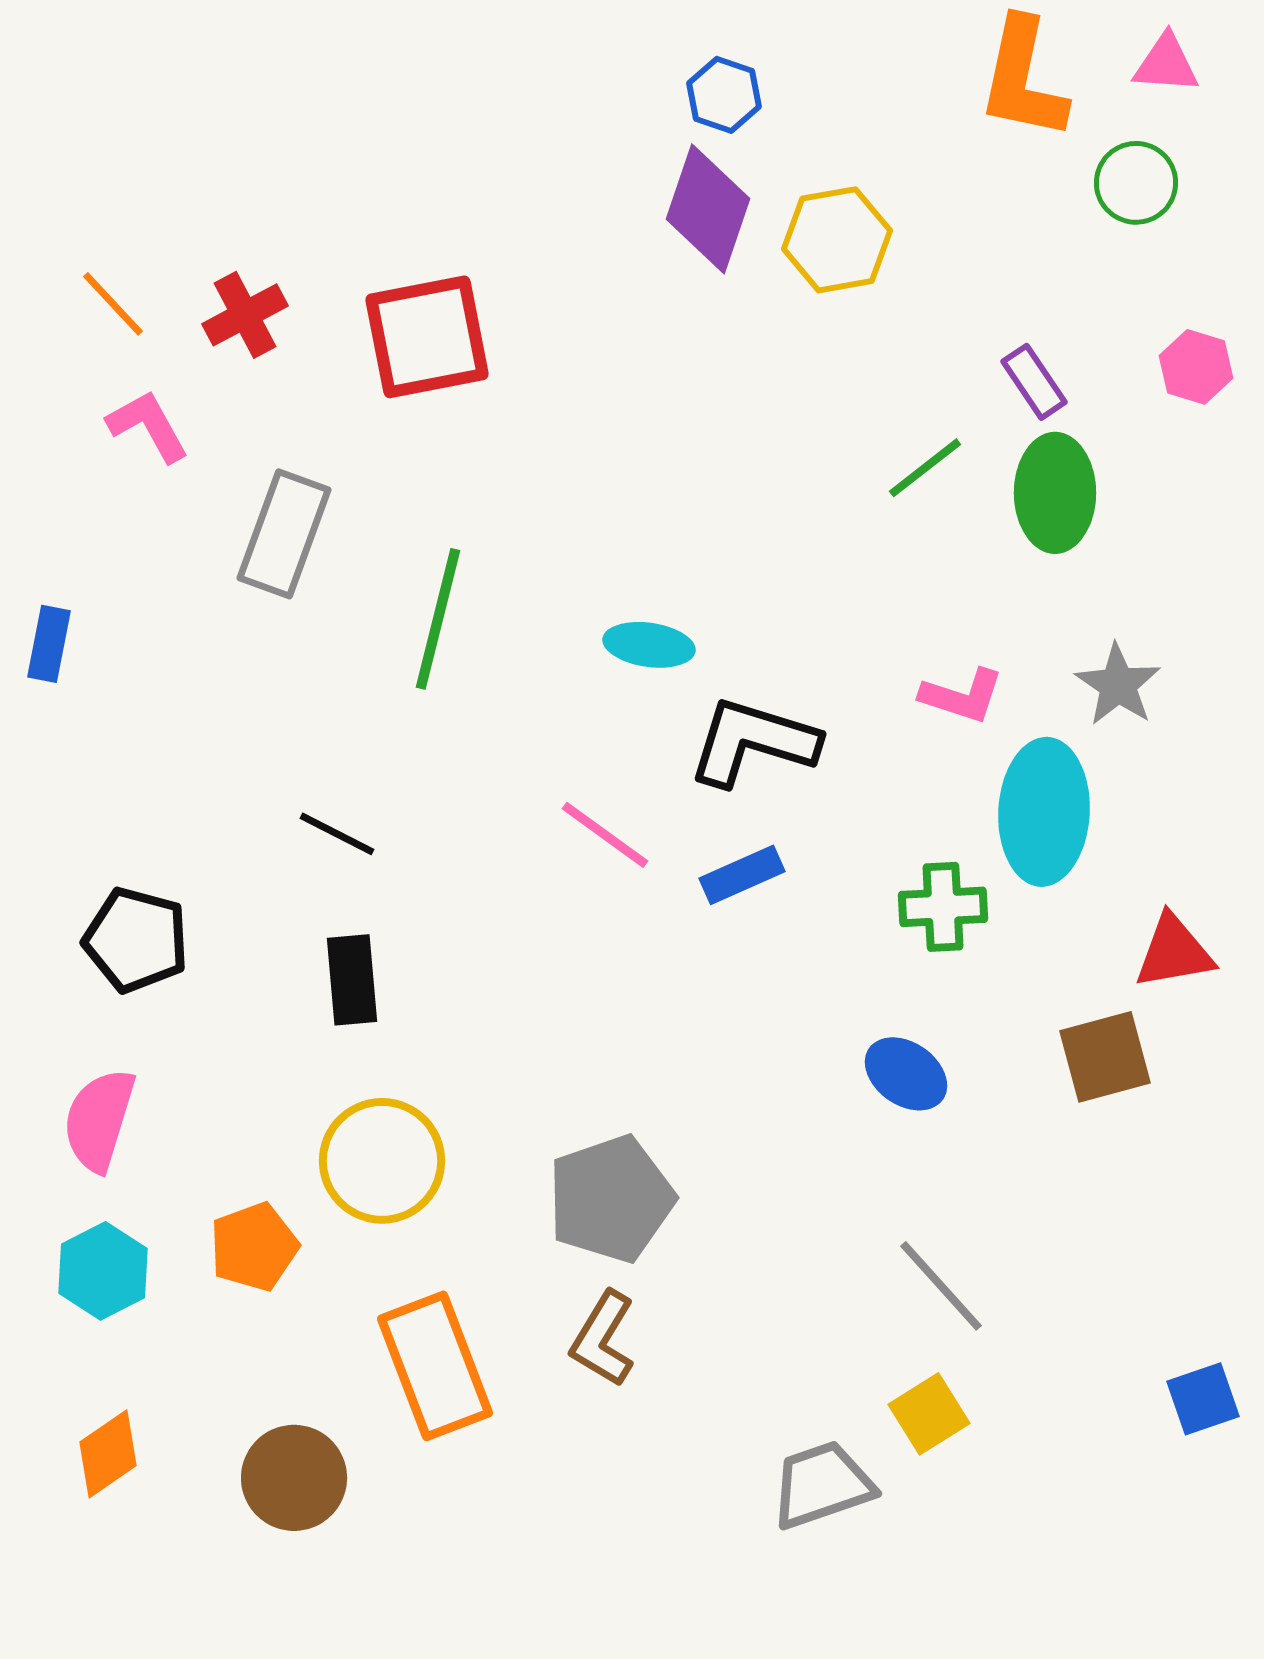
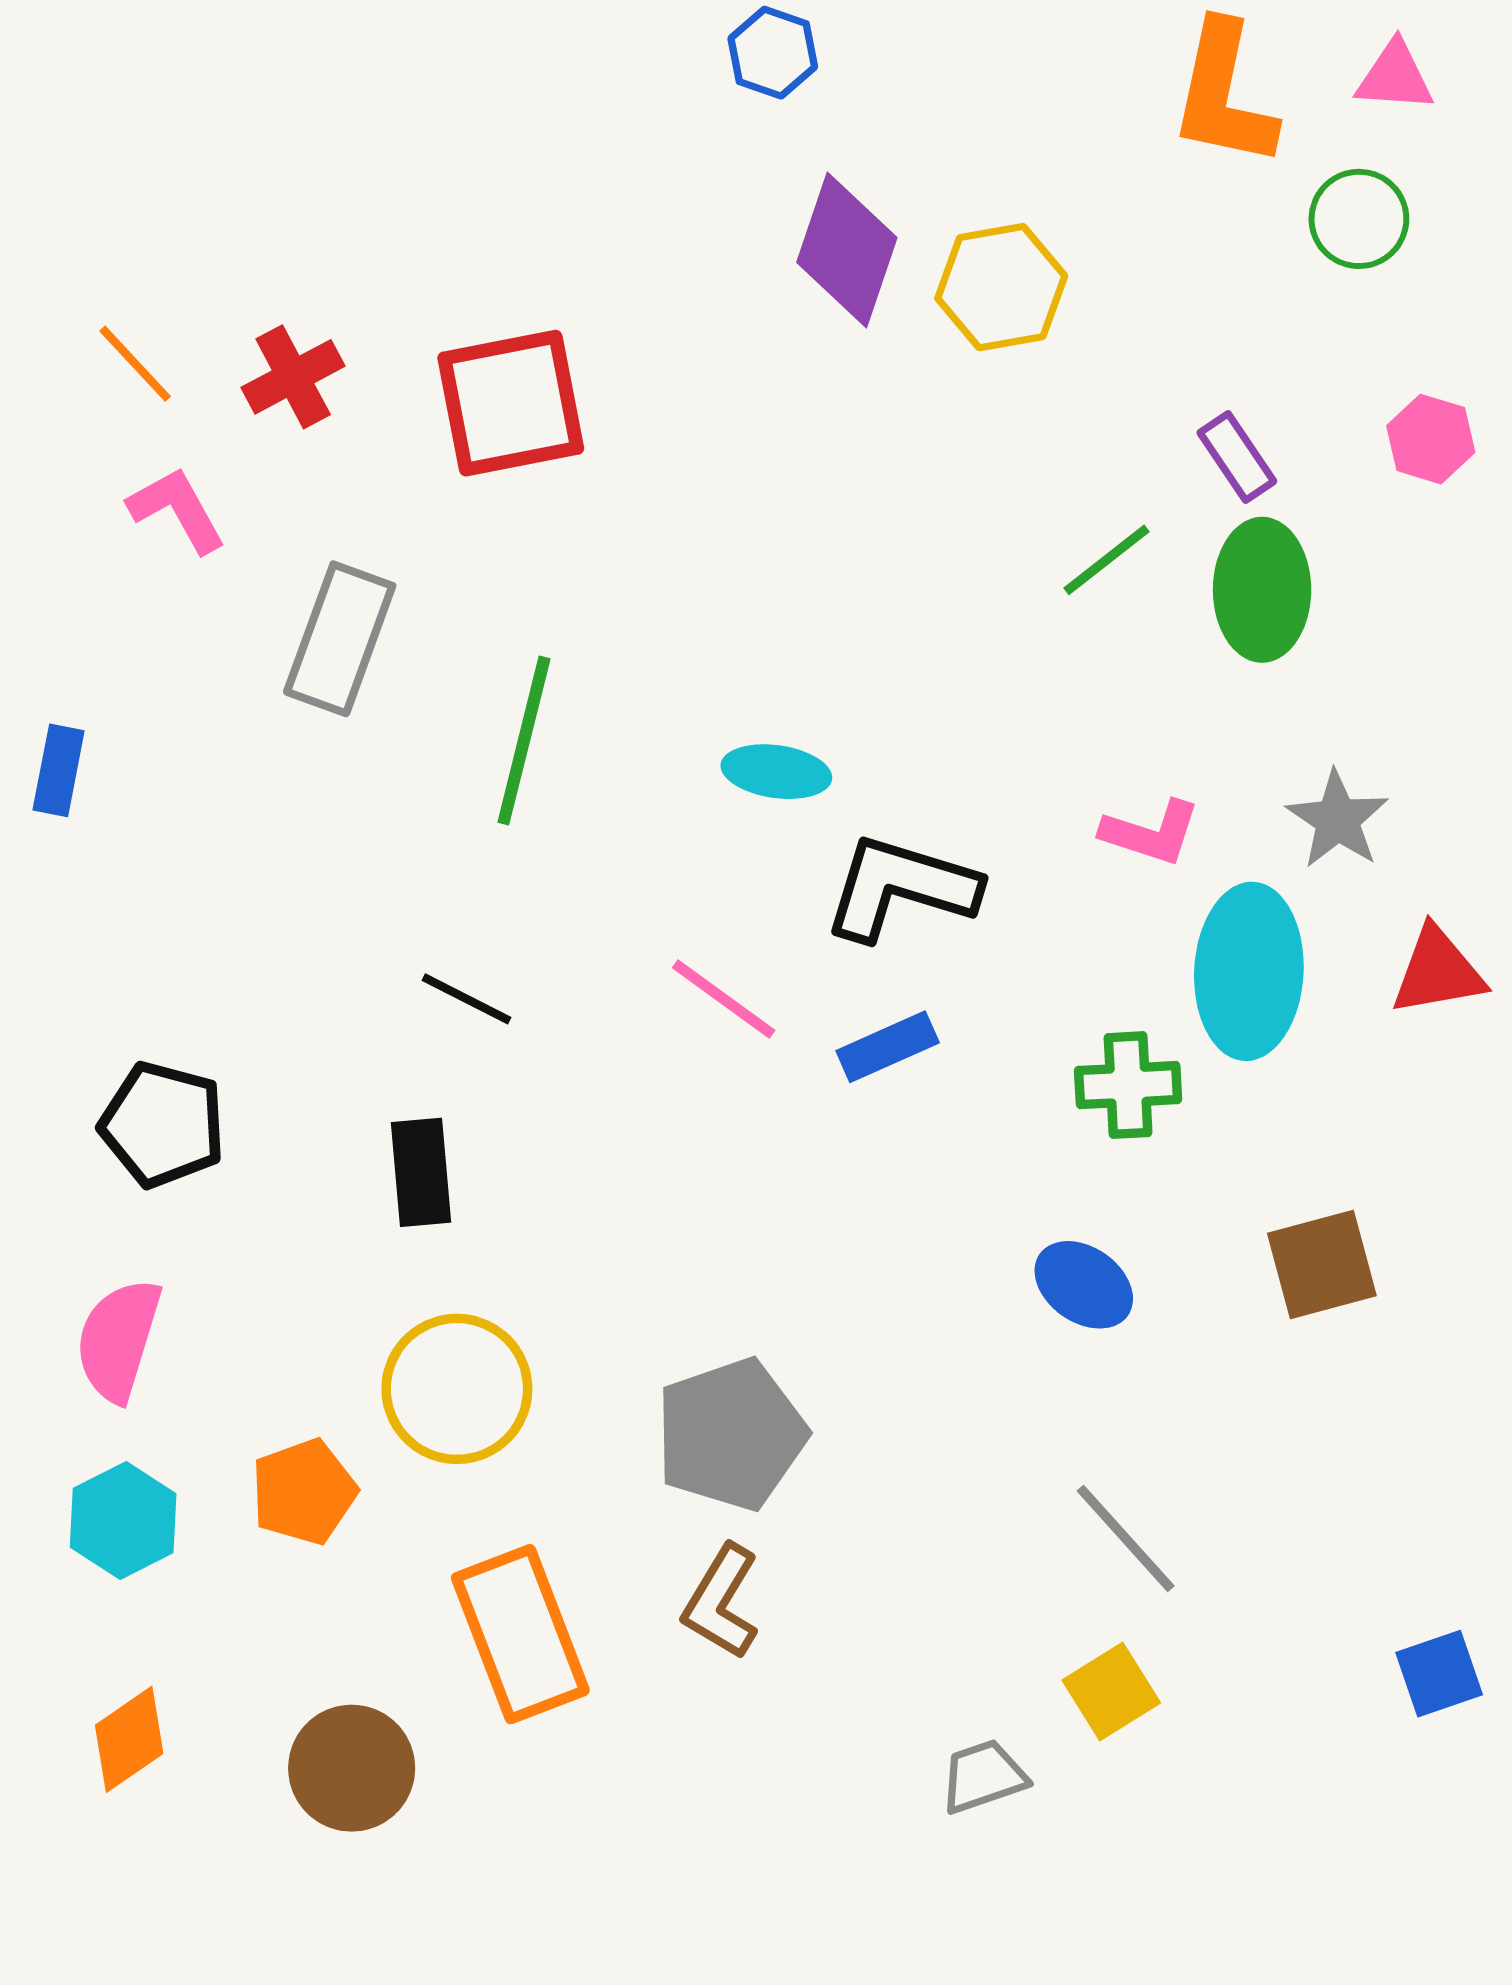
blue hexagon: (724, 95) -> (773, 53), moved
black line: (337, 834) -> (466, 999), moved
red triangle: (1174, 952) -> (1438, 971), moved
gray trapezoid: (822, 1485) -> (983, 1777), size x0.7

